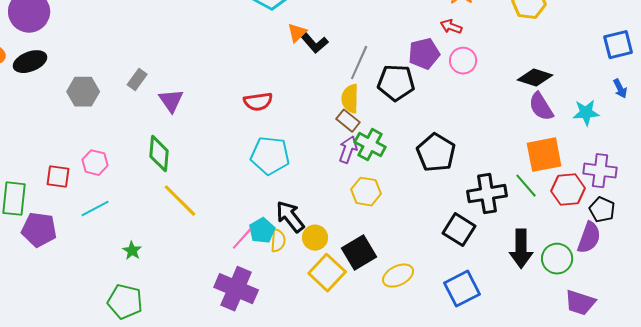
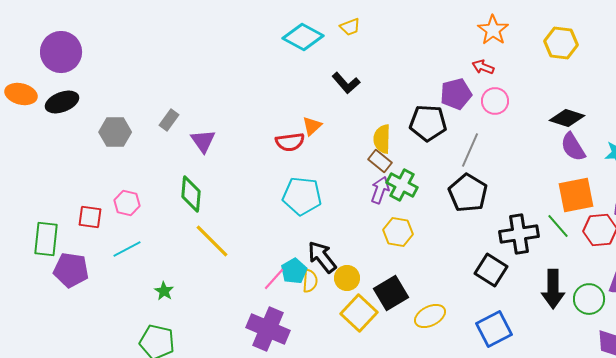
orange triangle: (297, 33) -> (312, 126), moved
gray line: (359, 63) -> (470, 150), moved

